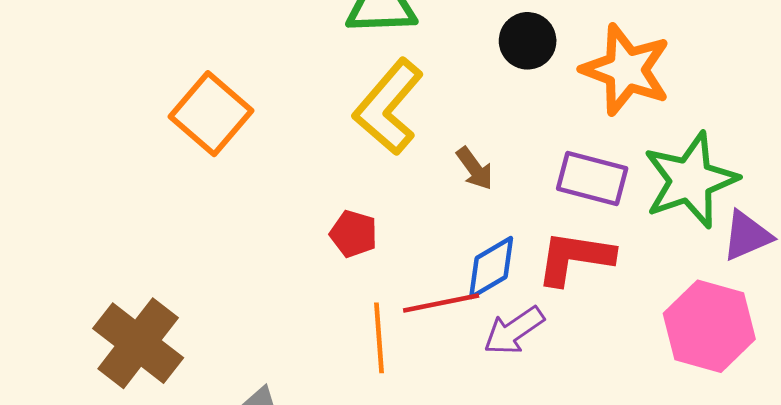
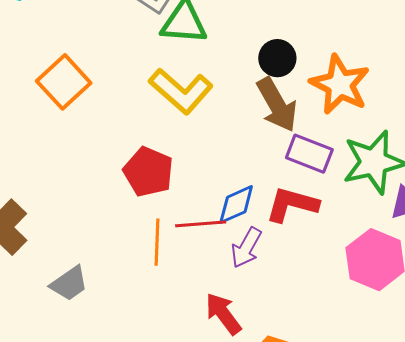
yellow L-shape: (388, 107) -> (181, 91), turned -96
brown arrow: (475, 168) -> (277, 105), moved, size x1.8
red pentagon: (354, 234) -> (148, 172), size x1.6
purple arrow: (514, 331) -> (246, 248), turned -33

